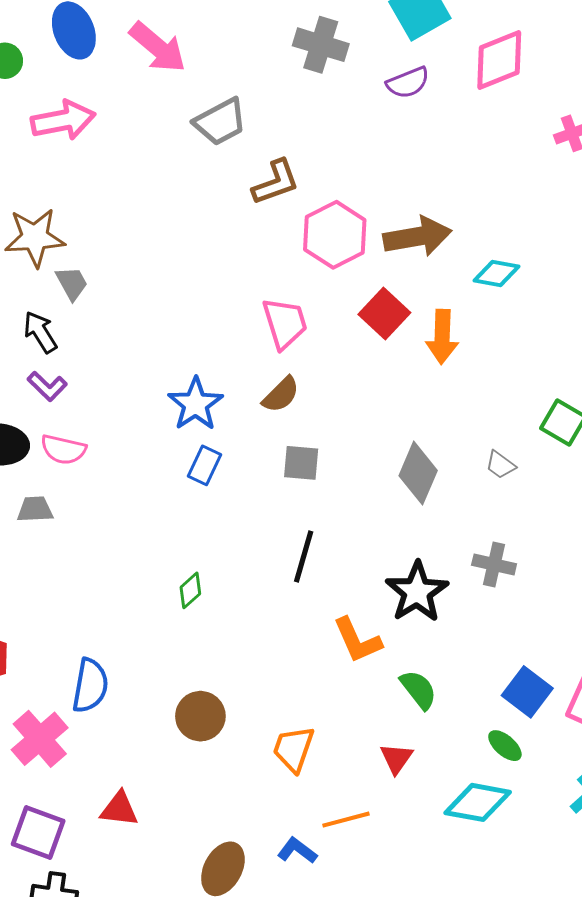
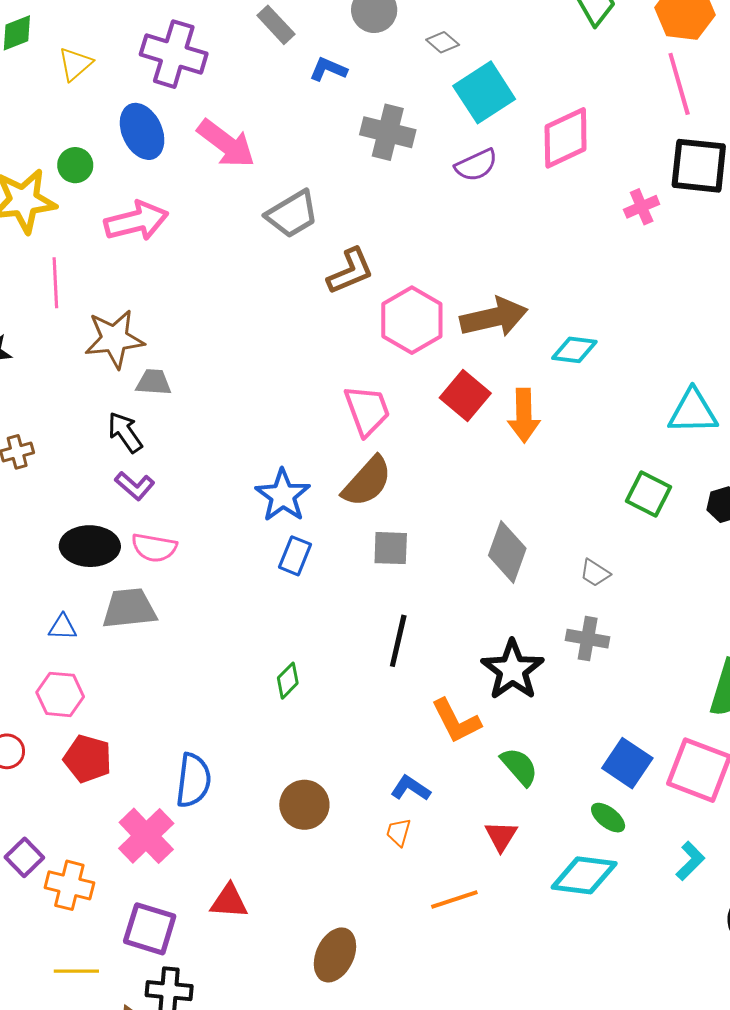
gray trapezoid: (72, 283) -> (154, 382), turned -54
brown semicircle: (281, 395) -> (367, 482), size x1.4
gray trapezoid: (501, 465) -> (595, 573), moved
gray trapezoid: (35, 509) -> (129, 608), size x1.5
orange trapezoid: (294, 749) -> (399, 832), size x0.6
blue L-shape: (297, 851) -> (411, 788), moved

